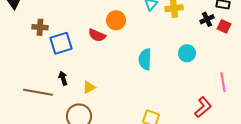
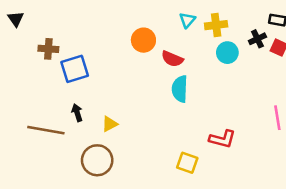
red semicircle: (97, 35) -> (172, 59), moved
cyan circle: (187, 53) -> (227, 53), moved
red L-shape: (203, 107) -> (222, 139), moved, turned 55

